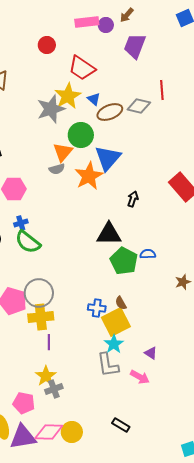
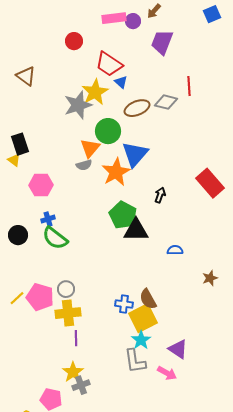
blue triangle: (94, 99) -> (121, 82), moved
green pentagon: (124, 261) -> (123, 215), moved
gray circle: (39, 293) -> (66, 289), size x0.6
brown semicircle: (121, 303) -> (148, 299), size x1.5
purple triangle: (151, 353) -> (178, 349), size x1.5

